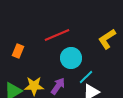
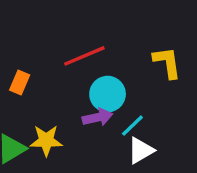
yellow L-shape: (107, 39) -> (167, 63), turned 115
purple arrow: (58, 86) -> (98, 117), moved, turned 42

